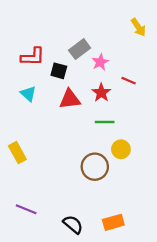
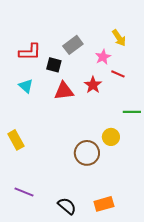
yellow arrow: (138, 27) -> (119, 38), moved
pink star: (100, 62) -> (103, 57), moved
green line: (105, 122) -> (132, 112), moved

